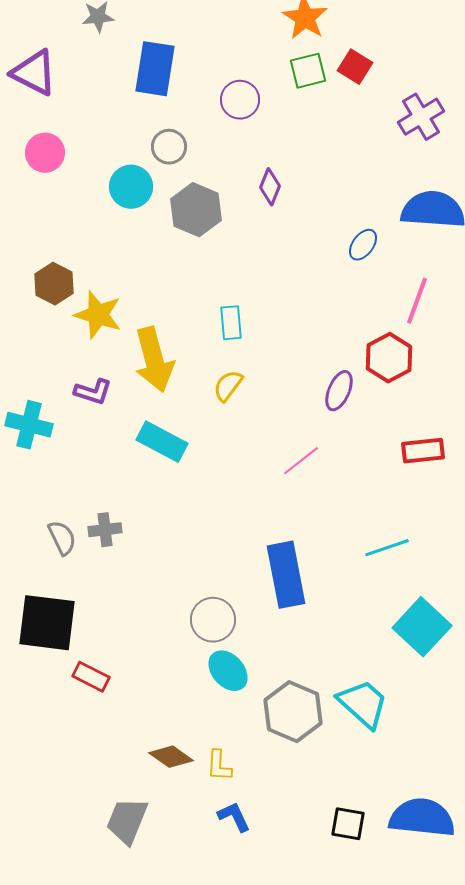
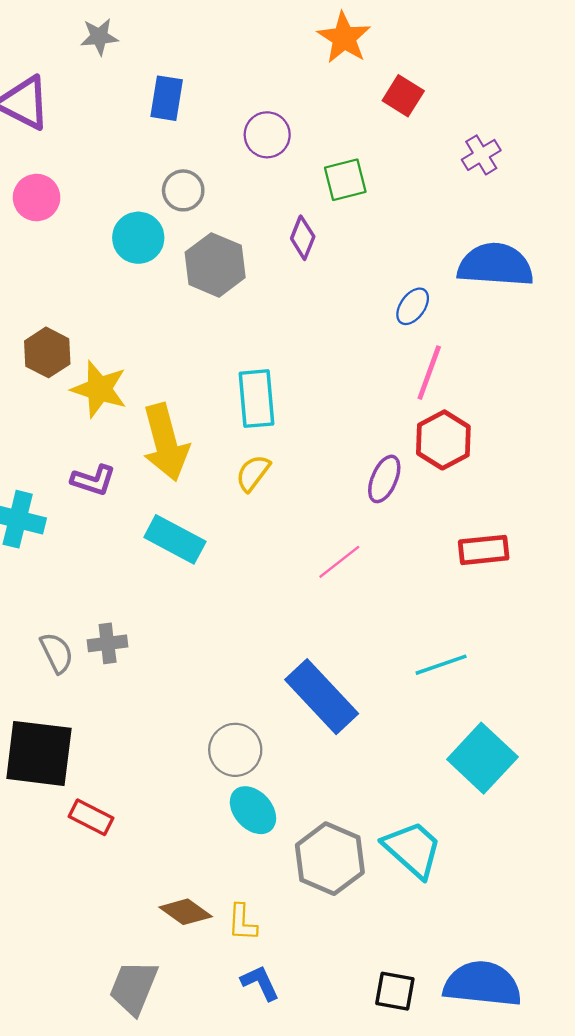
blue rectangle: (155, 69) -> (167, 98), size x0.7
green square: (308, 71) -> (345, 180), moved
purple cross: (421, 117) -> (481, 155), size x0.7
pink line: (417, 301) -> (429, 373), moved
cyan rectangle: (231, 323) -> (257, 399), size x1.4
blue rectangle: (286, 575) -> (322, 697), turned -32

